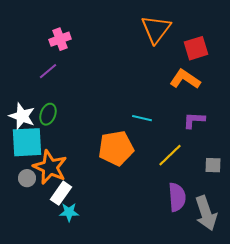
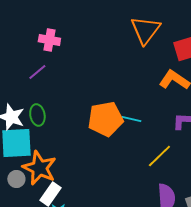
pink cross: (60, 39) -> (49, 40), turned 30
green ellipse: (48, 114) -> (37, 115), turned -30
orange pentagon: (116, 148) -> (105, 119), moved

